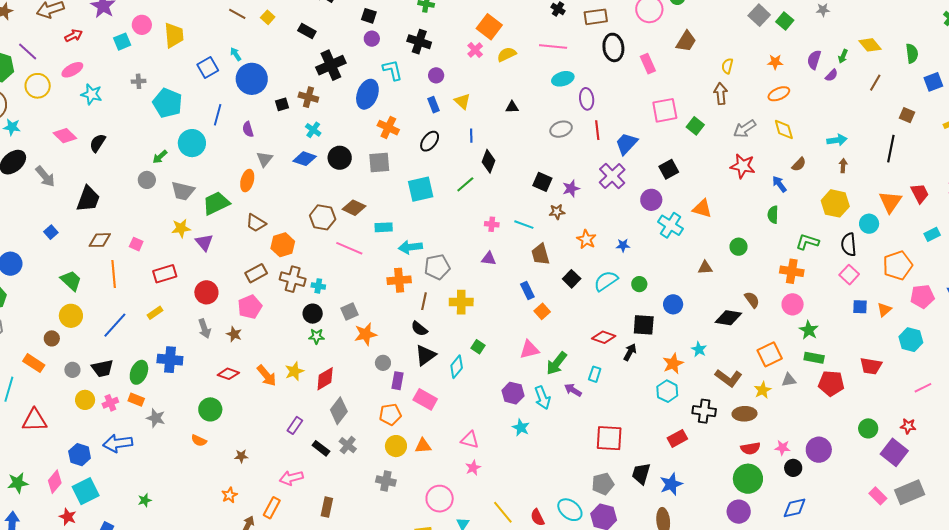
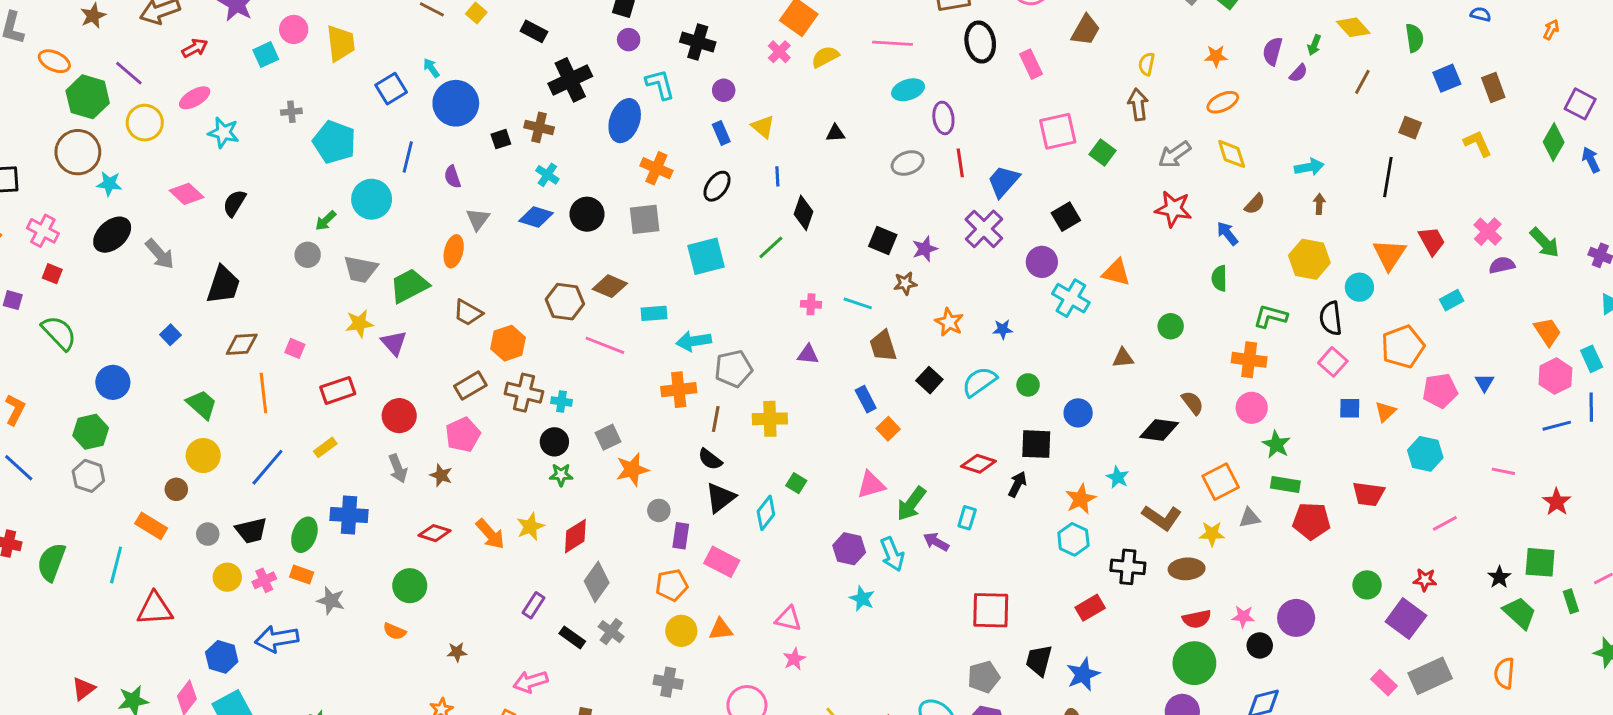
yellow star: (763, 390) -> (1212, 534), turned 30

